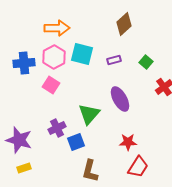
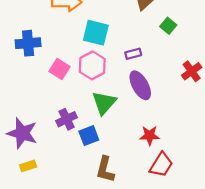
pink hexagon: (54, 57) -> (92, 65), moved
purple rectangle: (114, 60) -> (133, 54), moved
green square: (146, 62) -> (168, 26), moved

